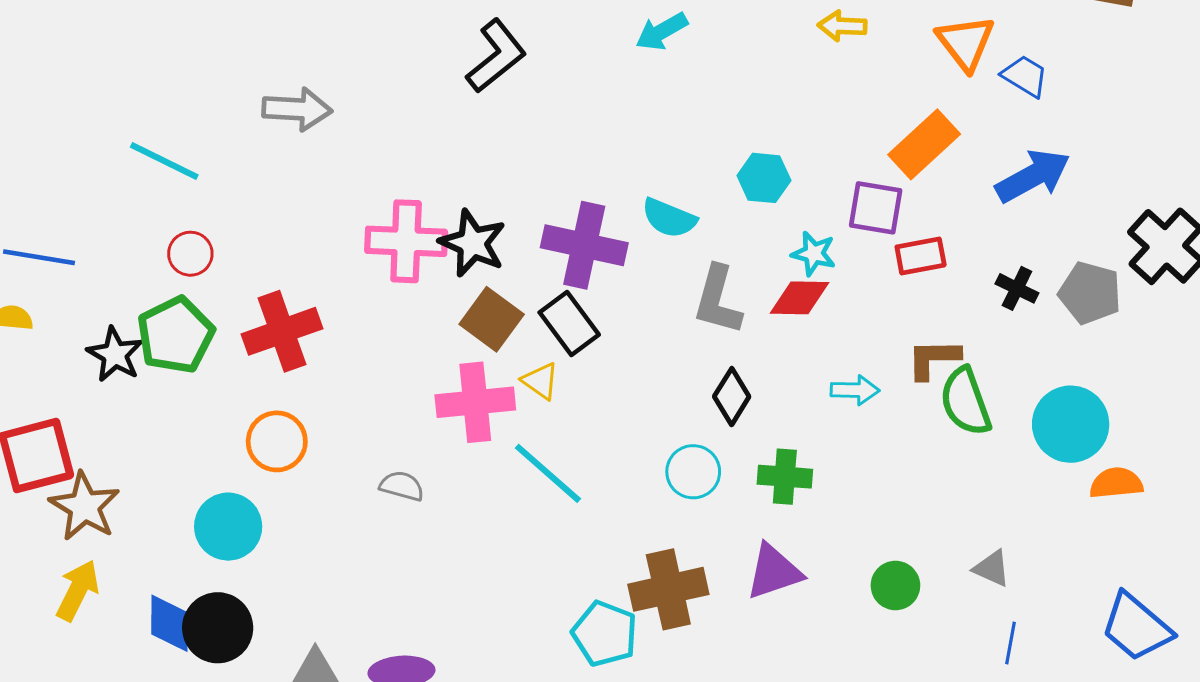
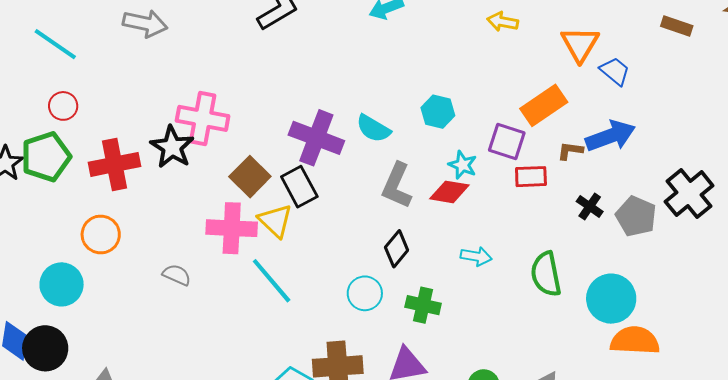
black star: (473, 243) -> (172, 147), moved
brown L-shape: (933, 359) -> (570, 151), moved, size x0.7
yellow triangle: (540, 381) -> (275, 221), size x1.4
orange semicircle: (1116, 483) -> (635, 341), size x1.4

